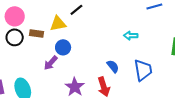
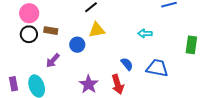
yellow triangle: (58, 24) -> (97, 30), moved
purple arrow: (51, 63) -> (53, 60), moved
blue trapezoid: (143, 70) -> (157, 68), turned -70

